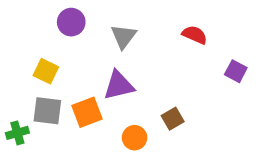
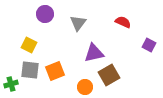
purple triangle: (119, 85) -> (94, 53), moved
brown square: (173, 119) -> (109, 75), size x1.5

